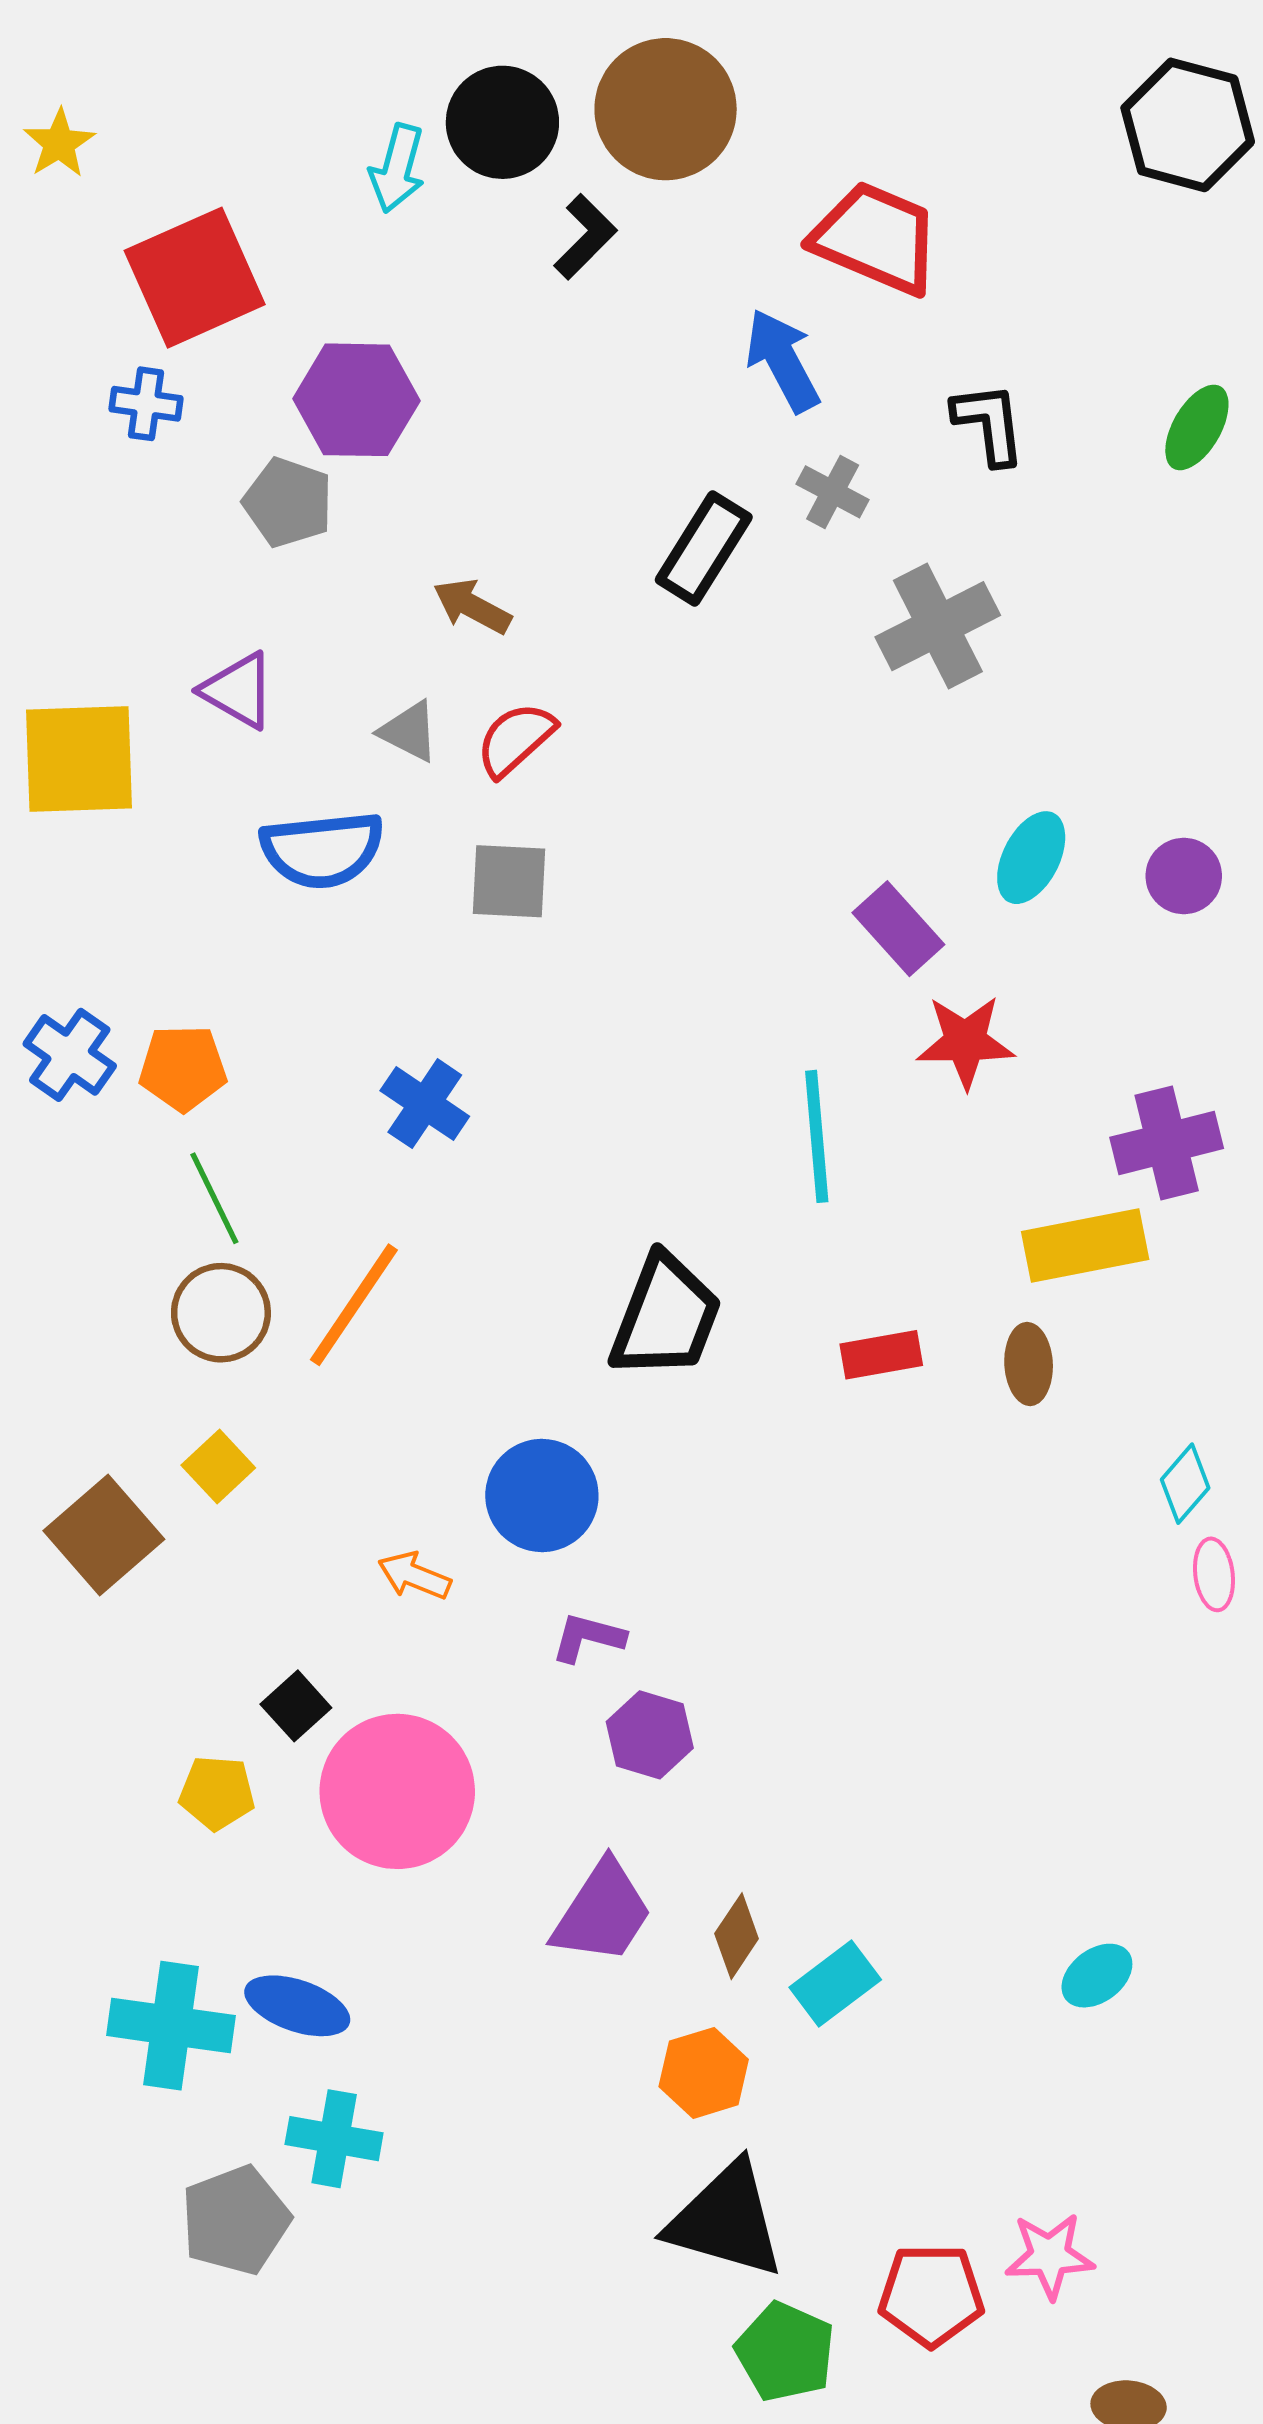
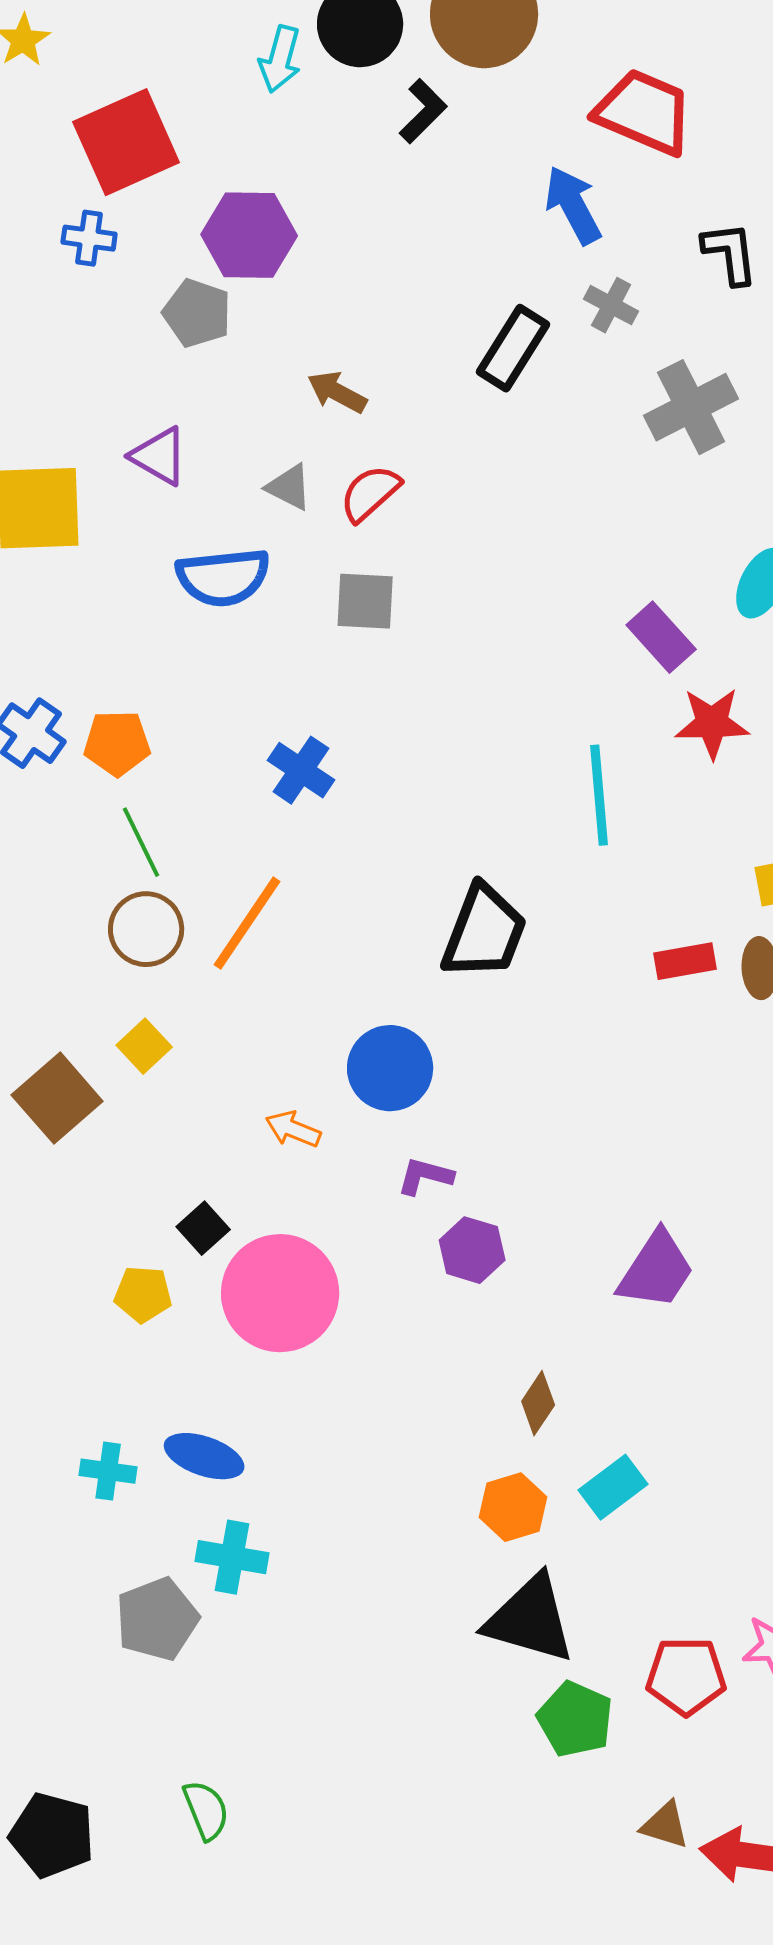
red rectangle: (881, 1355) -> (685, 961), moved
purple trapezoid: (602, 1912) -> (656, 1270), moved
cyan rectangle: (835, 1983) -> (613, 1487), moved
cyan cross: (171, 2026) -> (108, 1471), size x0.6

